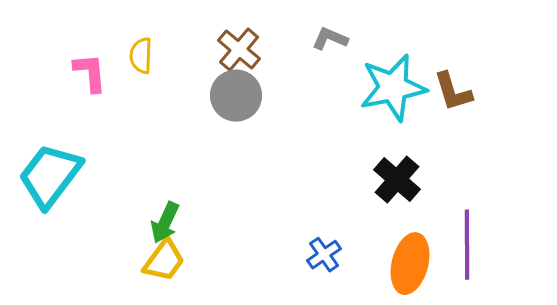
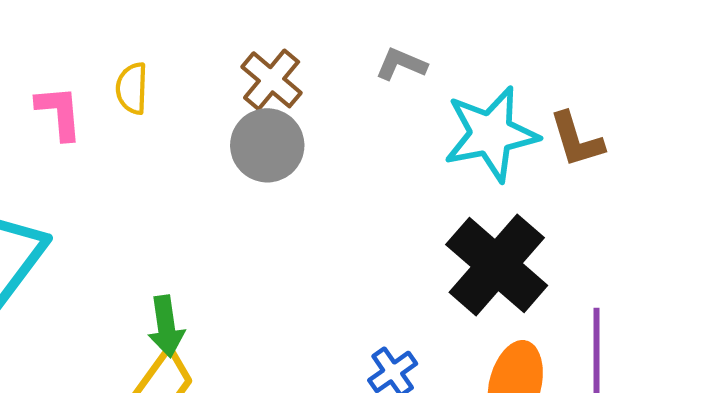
black cross: (397, 180) -> (497, 265), size x1.5
green arrow: (165, 223) -> (166, 326), turned -33

